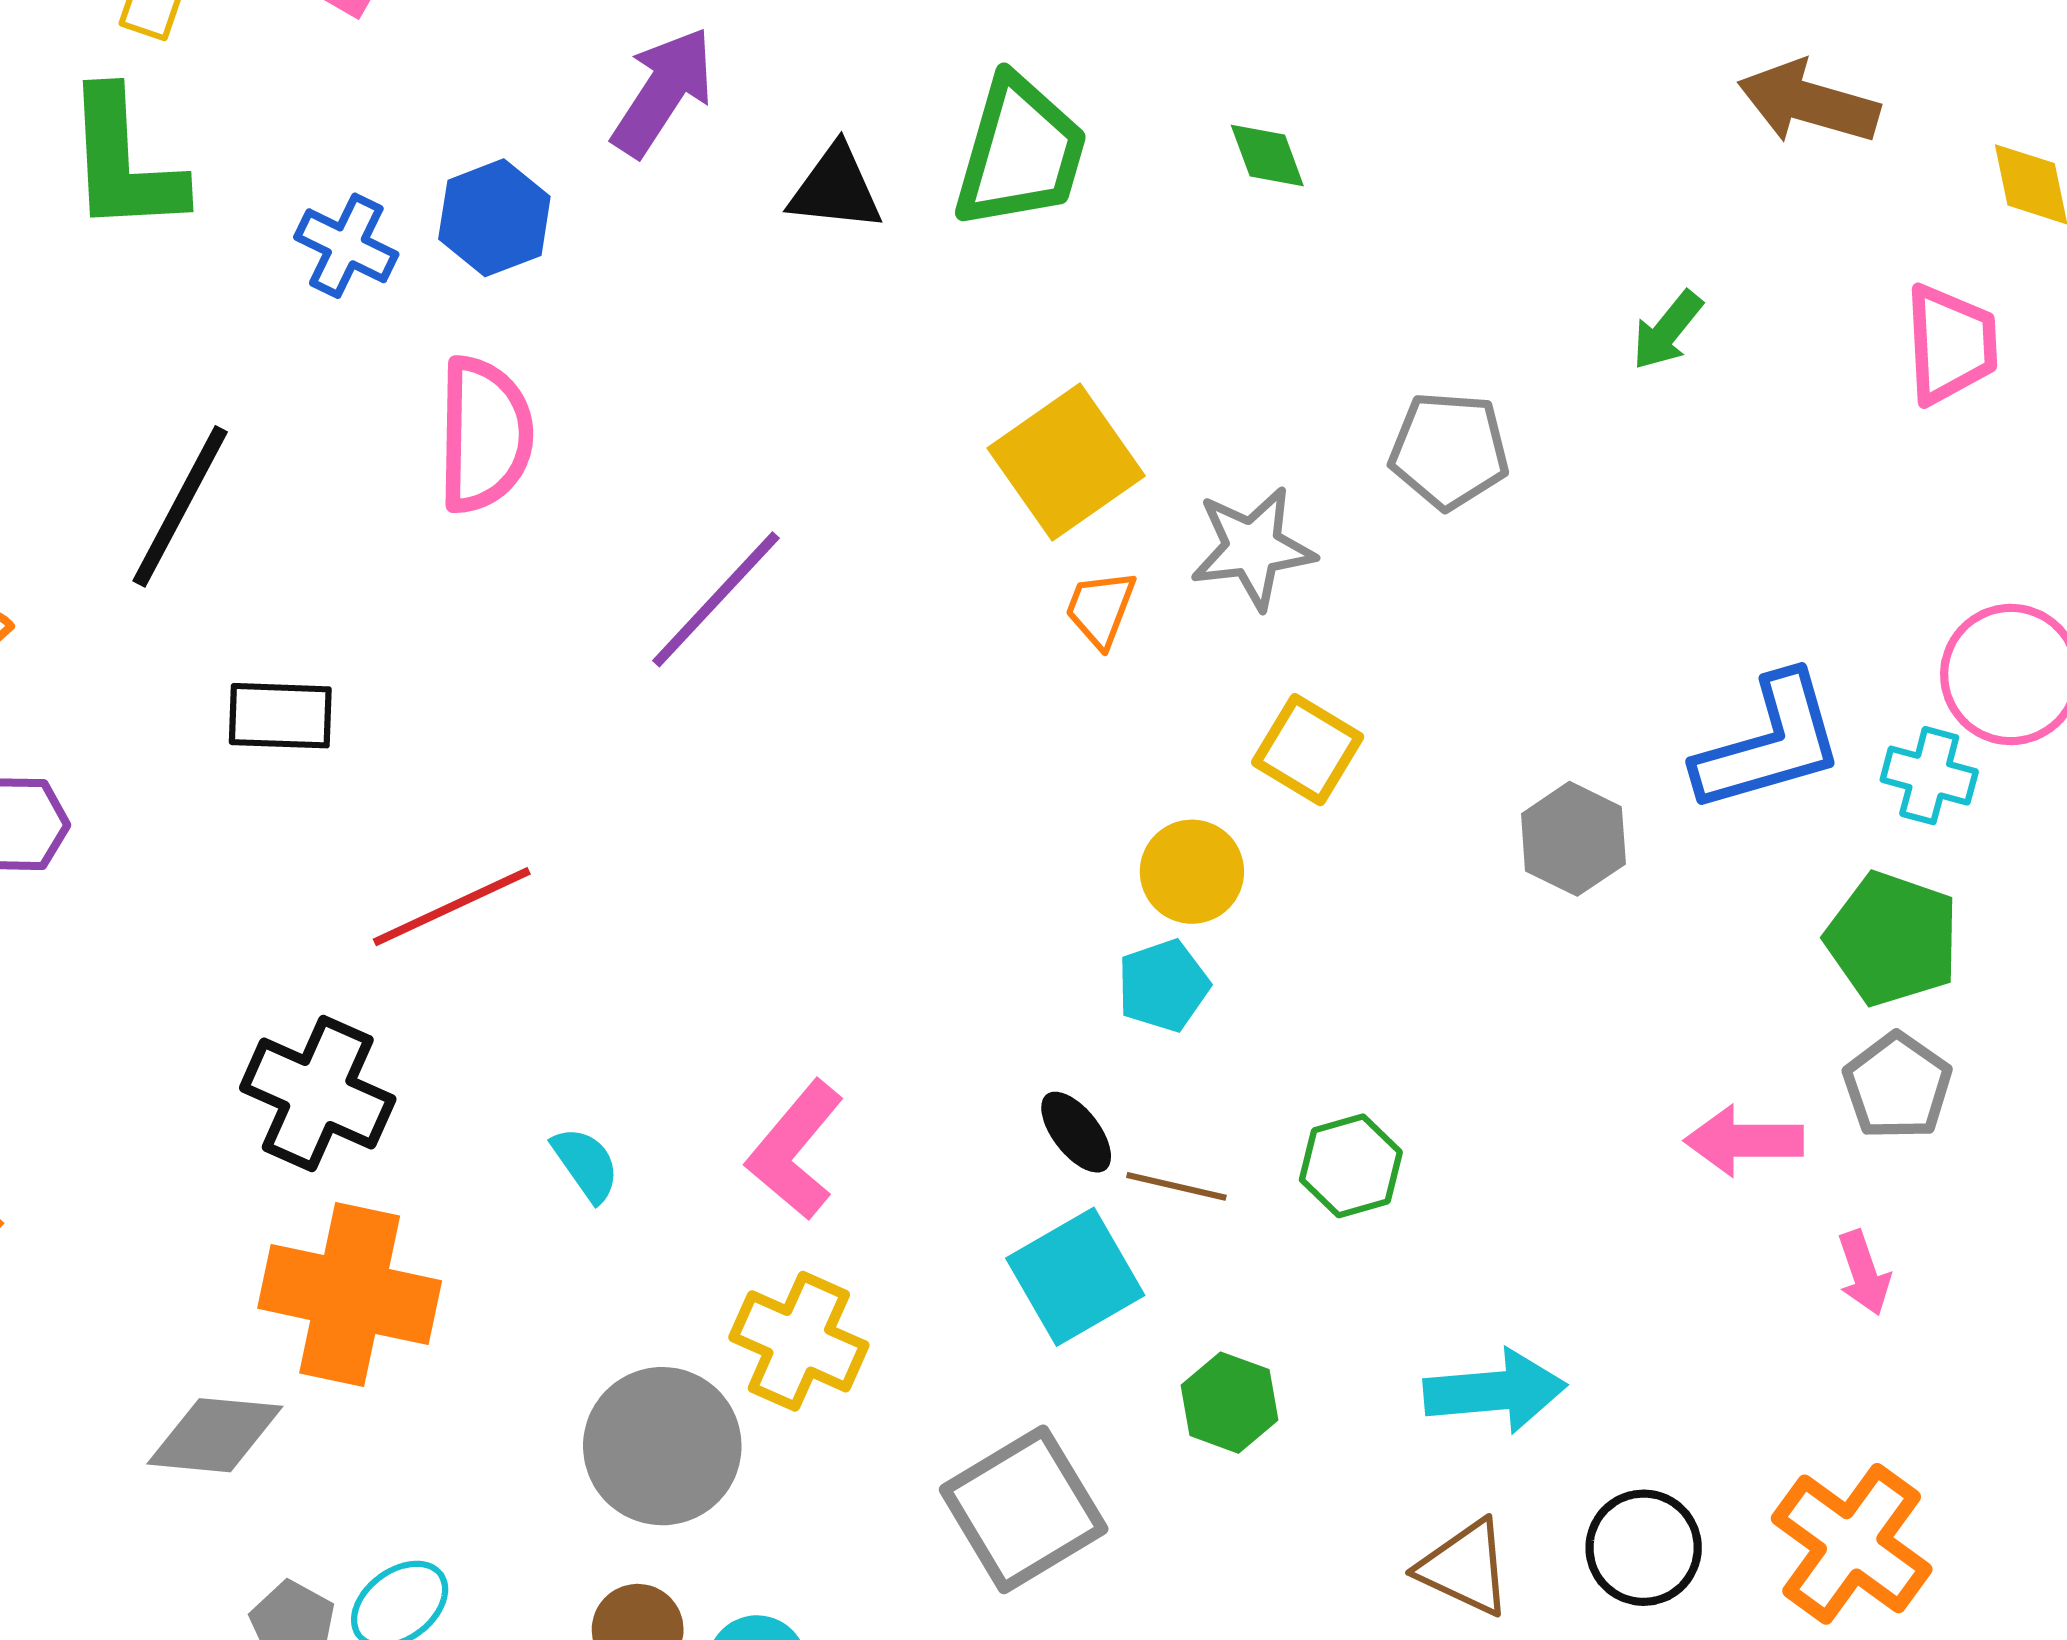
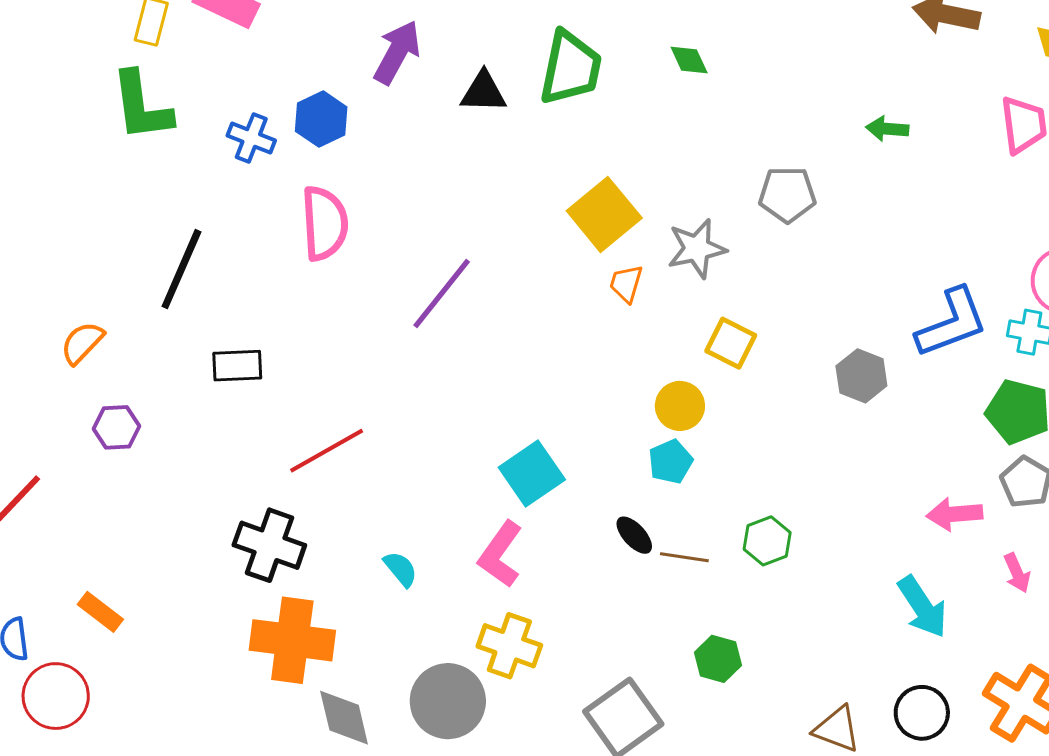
green arrow: (1667, 330) -> (887, 129), turned 60
cyan square: (1075, 1277) -> (532, 474), moved
cyan arrow: (1495, 1391) -> (922, 607), moved, turned 66
gray diamond: (215, 1435) -> (344, 718), moved, turned 76

